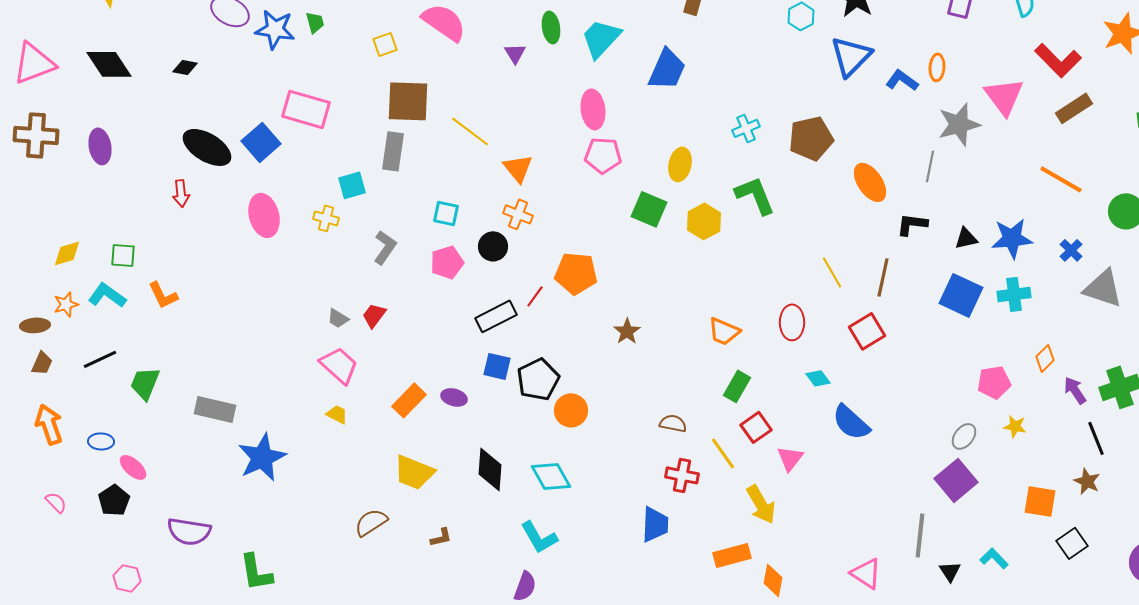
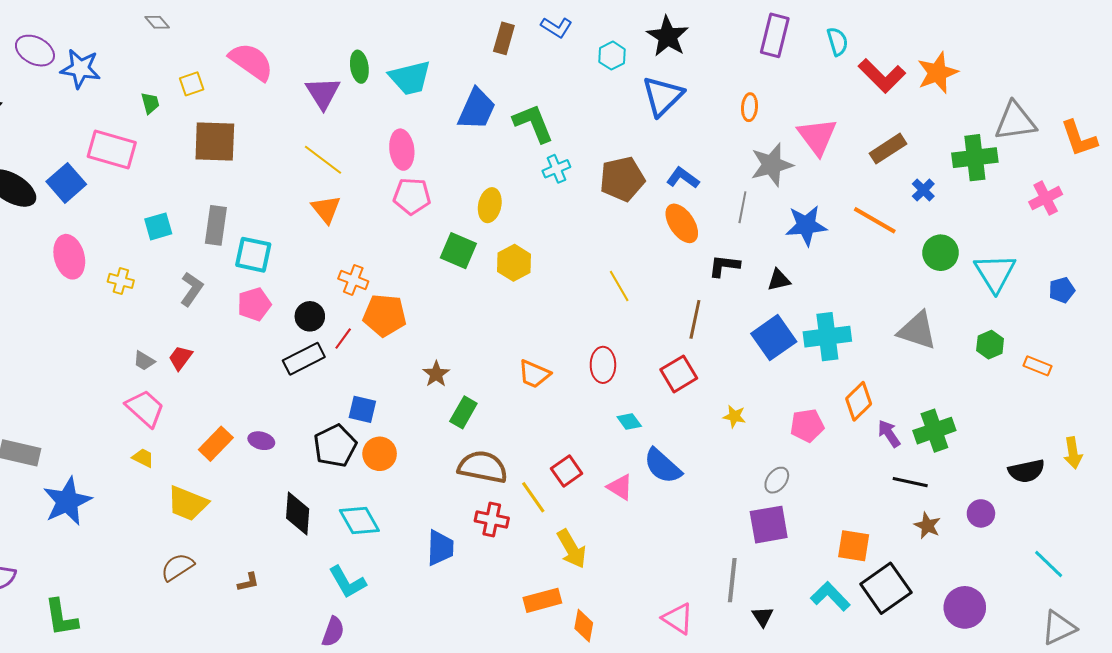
green trapezoid: (315, 22) -> (150, 103), moved
cyan trapezoid: (601, 38) -> (410, 78), turned -147
purple triangle: (515, 53) -> (323, 93), size x1.6
red L-shape: (1058, 60) -> (882, 76), moved
blue L-shape: (902, 80) -> (683, 178), moved
yellow line: (470, 131) -> (323, 160), moved
gray rectangle: (393, 151) -> (216, 225), moved
green L-shape: (755, 195) -> (533, 123), moved
cyan square: (446, 213) -> (253, 255), size x1.4
orange cross: (518, 214) -> (353, 280), moved
yellow cross: (326, 218) -> (121, 281), moved
blue star: (1012, 238) -> (806, 225), moved
black circle: (493, 246) -> (310, 316), moved
blue cross: (1071, 250) -> (923, 190), moved
yellow line: (832, 272) -> (619, 286), moved
cyan cross: (1014, 294) -> (827, 337), size x1.4
blue square: (961, 295) -> (774, 338), turned 30
orange diamond: (1045, 358) -> (859, 401), size x1.4
blue square: (497, 366) -> (362, 409), moved
black pentagon: (538, 379) -> (335, 446), moved
green rectangle: (737, 386) -> (463, 412), moved
brown semicircle: (673, 423) -> (483, 467), size x1.8
yellow star: (1015, 426) -> (734, 416), moved
black line: (1096, 438) -> (910, 482), turned -56
pink triangle: (790, 458) -> (620, 487), moved, turned -36
yellow trapezoid: (414, 472) -> (188, 503), moved
purple square: (956, 480) -> (769, 525), turned 30
brown star: (1087, 481) -> (927, 526), moved
blue trapezoid: (655, 524) -> (440, 548), moved
black square: (1072, 543) -> (886, 588), size x1.6
cyan L-shape: (994, 558) -> (830, 596), moved, size x1.4

